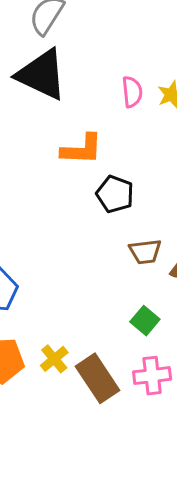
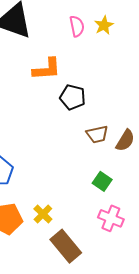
pink cross: (152, 376) -> (111, 218), turned 35
brown rectangle: (98, 378) -> (66, 246), moved

